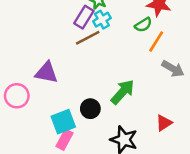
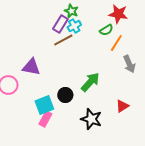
gray arrow: (173, 69) -> (129, 64), turned 36

